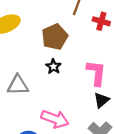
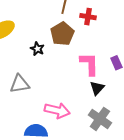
brown pentagon: (55, 37) -> (62, 34), moved
black star: (53, 66) -> (37, 49), moved

